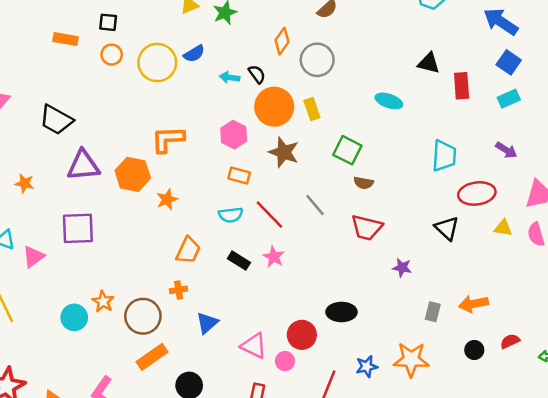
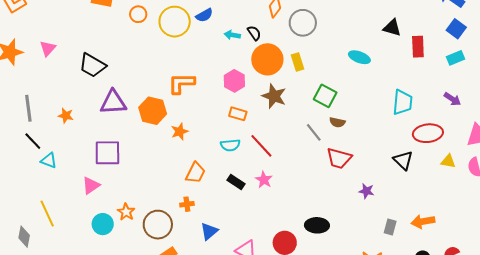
gray line: (315, 205) -> (314, 132), moved
pink triangle: (34, 257) -> (91, 186), moved

